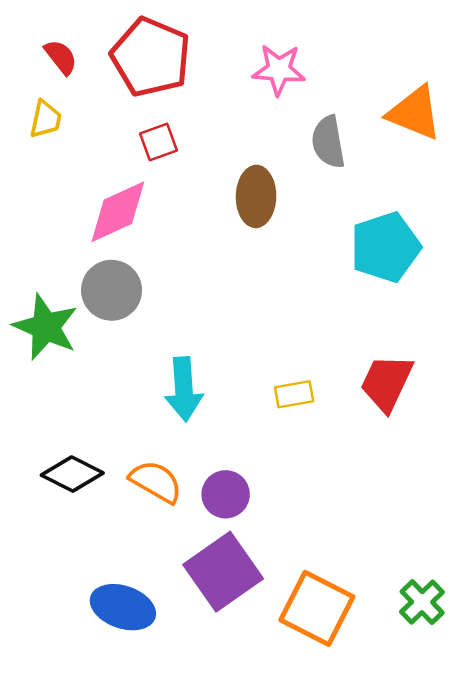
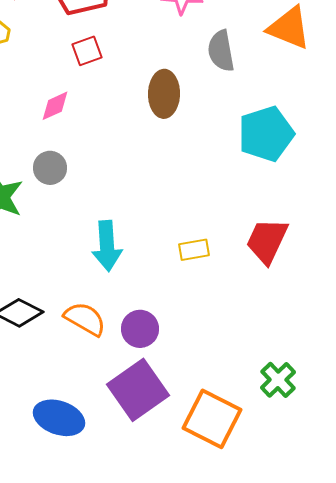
pink diamond: (118, 212) -> (55, 106), size x0.6
gray circle: (112, 290) -> (50, 168), size x0.7
green cross: (422, 602) -> (278, 380), moved

